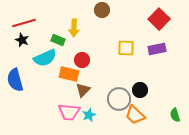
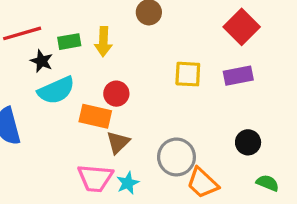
black star: (22, 40) -> (42, 61), moved
green rectangle: (58, 40) -> (69, 42), moved, turned -32
black circle: (140, 90) -> (248, 142), moved
green semicircle: (175, 115) -> (268, 183), turned 128

